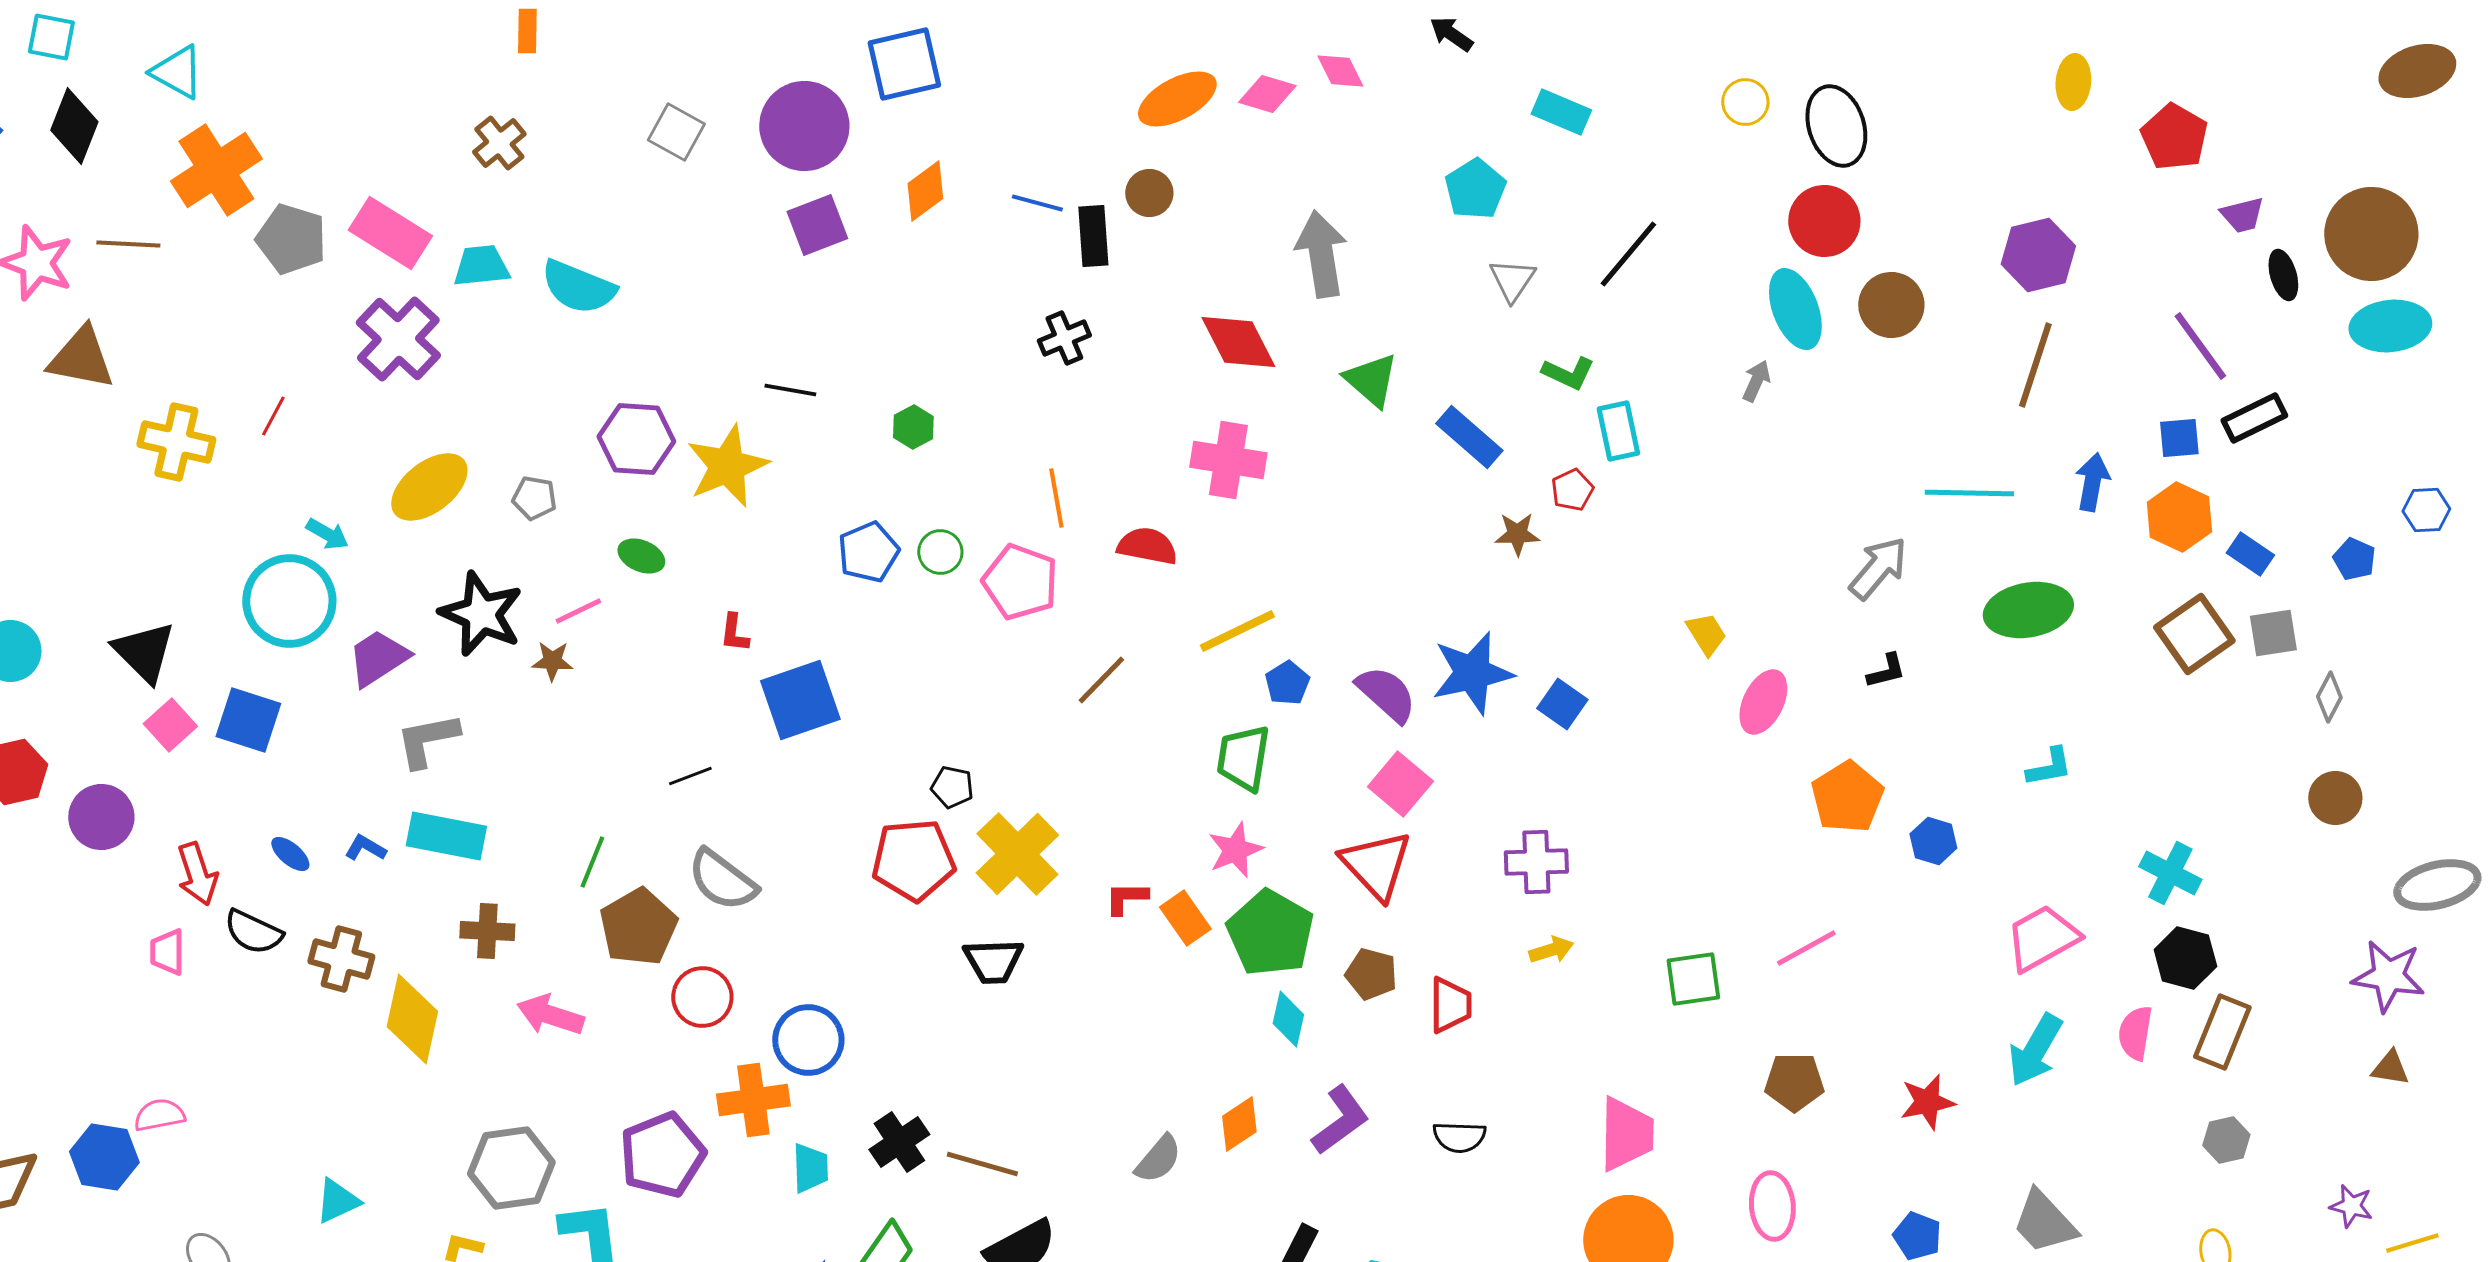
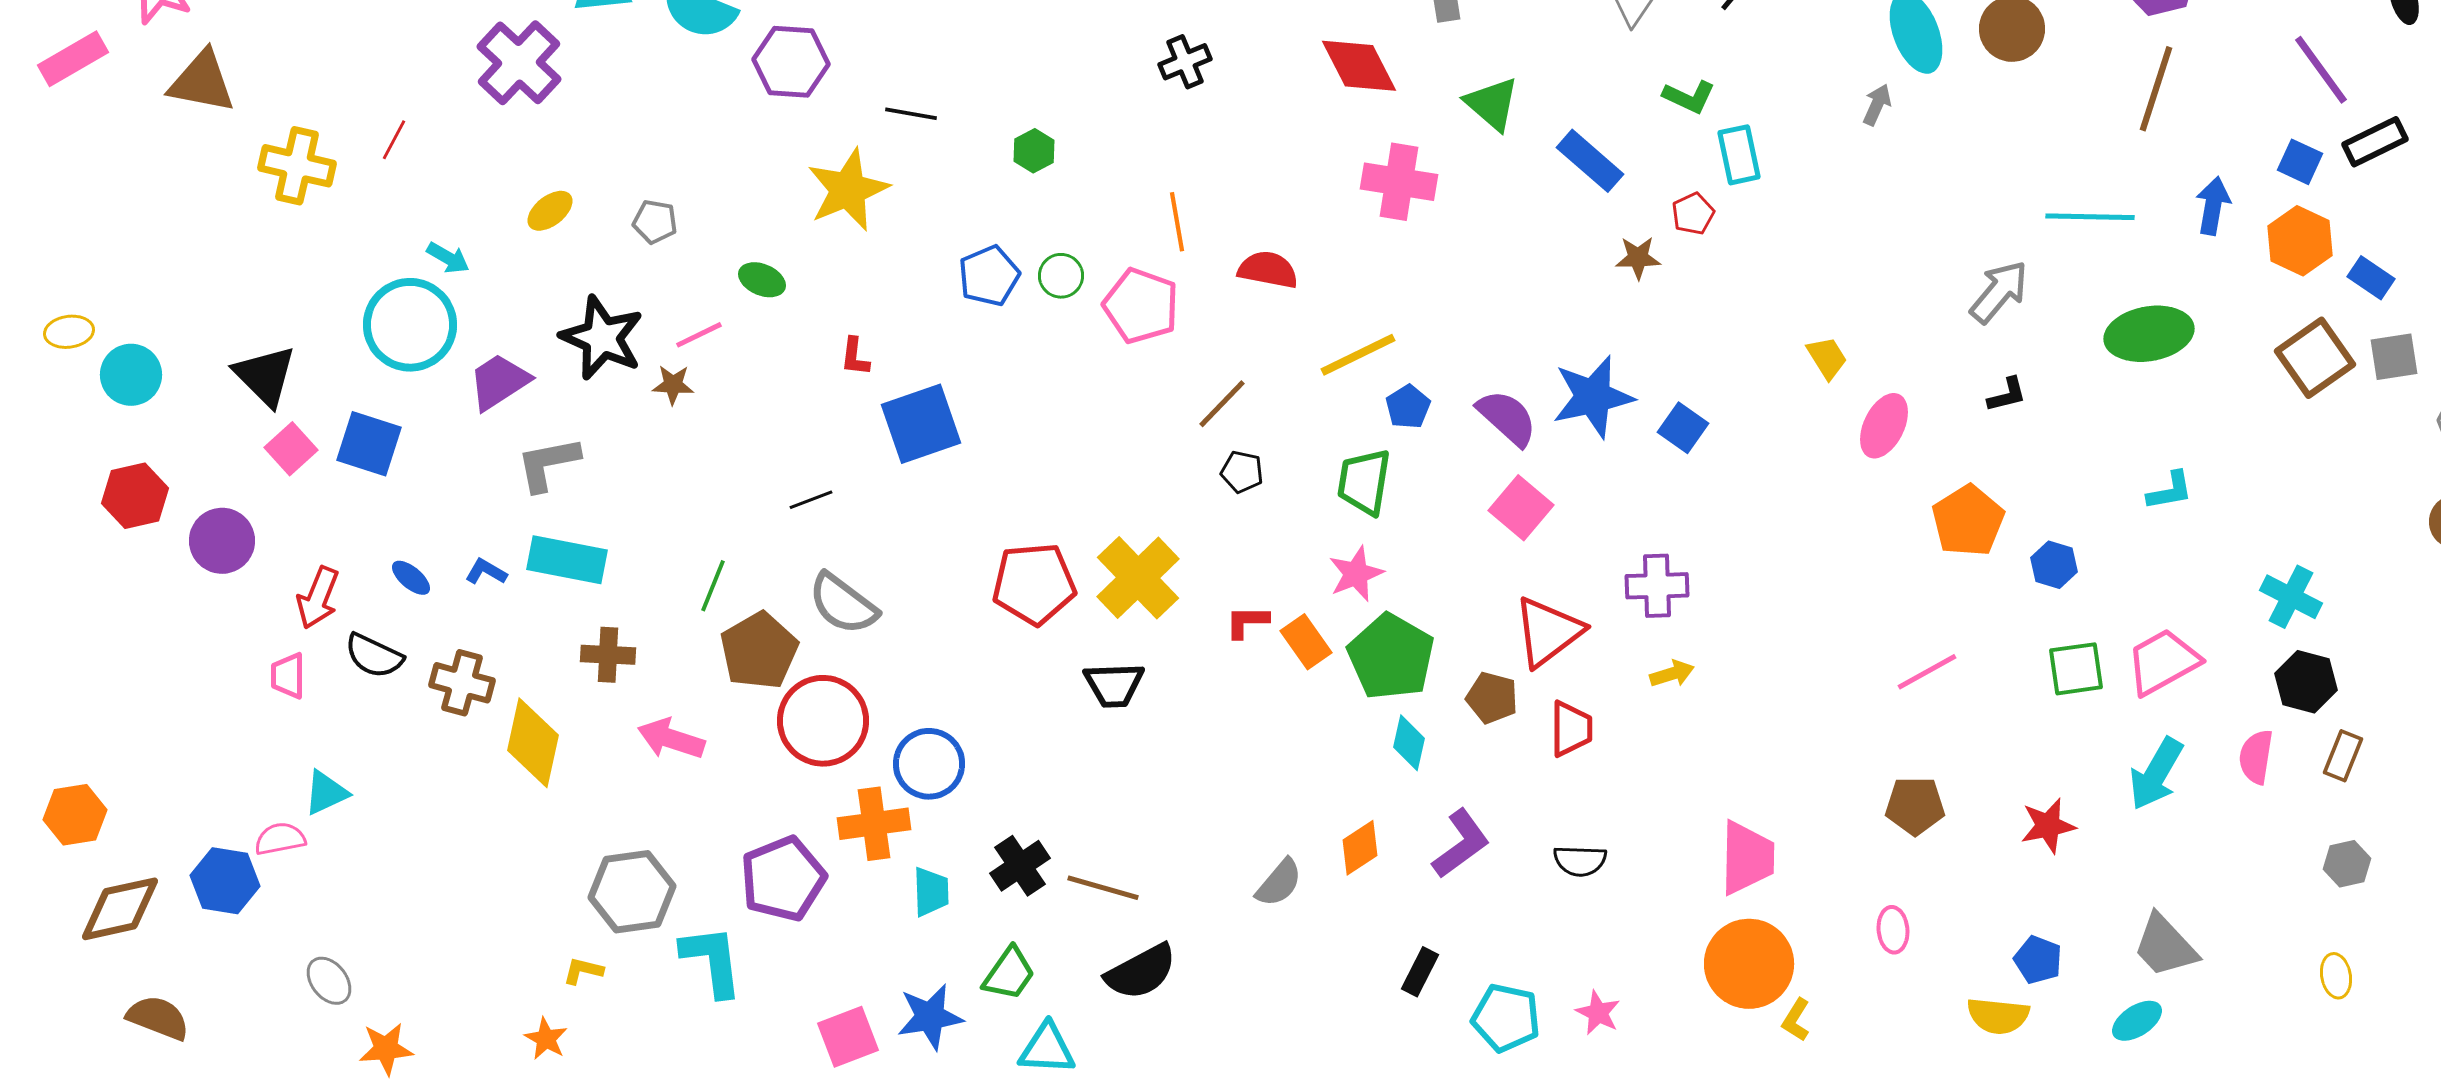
blue square: (2179, 438) -> (2300, 162), turned 30
purple hexagon: (636, 439) -> (791, 62), moved
pink cross: (1228, 460) -> (1399, 182), moved
yellow ellipse: (429, 487) -> (550, 211), size x0.6
black pentagon: (952, 787) -> (1242, 472), moved
red triangle: (1376, 865) -> (1548, 632), moved, turned 36
red arrow: (197, 874) -> (318, 598), turned 40
green square: (1693, 979) -> (2076, 669), moved
red circle: (702, 997) -> (823, 721), size x1.5
brown rectangle: (2222, 1032) -> (2343, 756), size x0.7
cyan triangle: (337, 1201) -> (326, 793), moved
pink ellipse: (1772, 1206) -> (1893, 930), size x0.7

